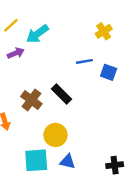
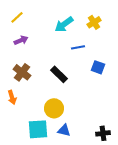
cyan arrow: (37, 34) -> (64, 24), moved
blue square: (109, 72) -> (98, 67), moved
brown cross: (31, 100) -> (22, 72), moved

